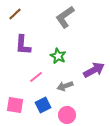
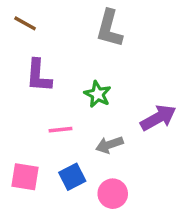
brown line: (15, 14) -> (25, 23), turned 72
gray L-shape: (65, 17) -> (109, 28), turned -40
pink line: (36, 77) -> (60, 130), turned 32

